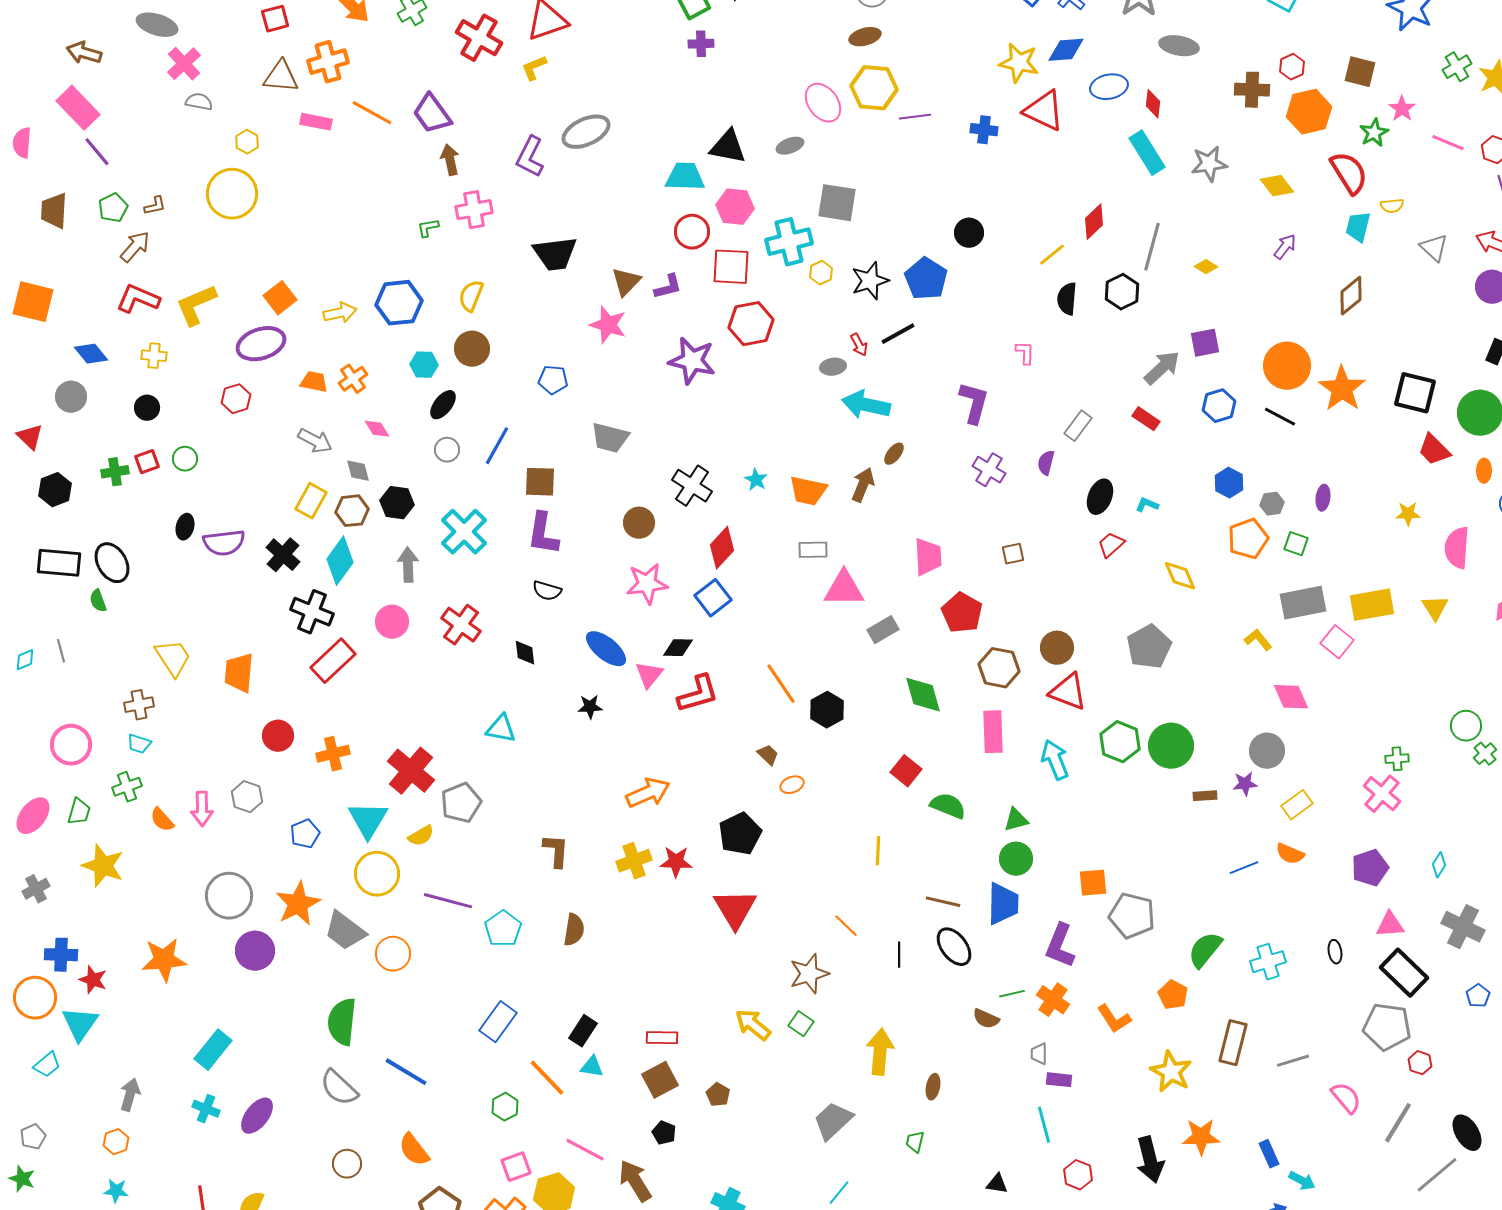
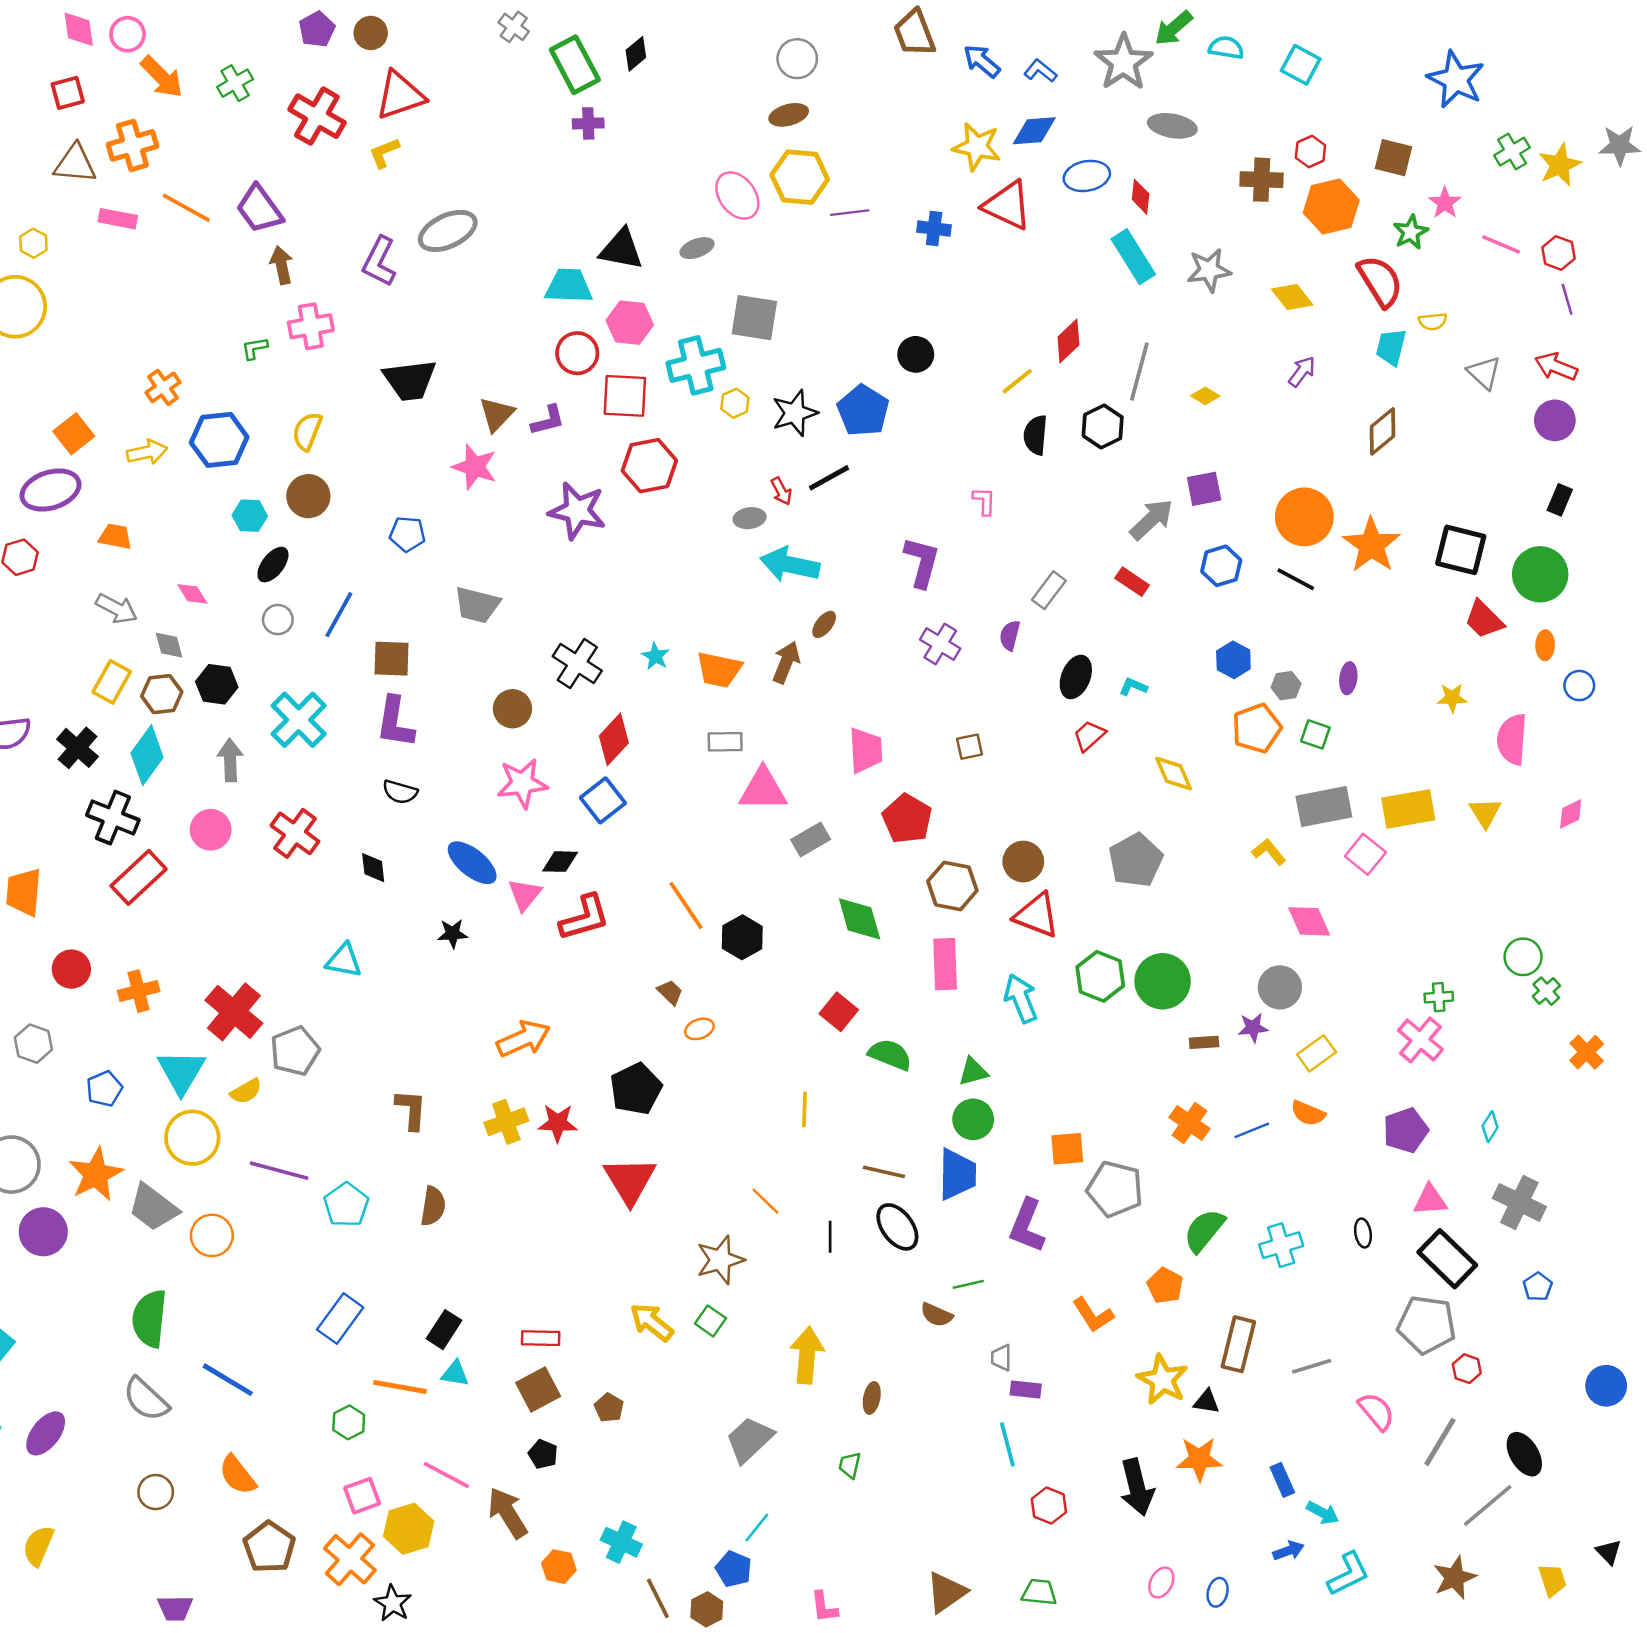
orange cross: (353, 379) -> (163, 387), moved
orange cross: (1053, 1000) -> (1189, 1123), moved
orange line: (547, 1078) -> (400, 1387), turned -36
black triangle: (997, 1184) -> (1207, 1402), moved

